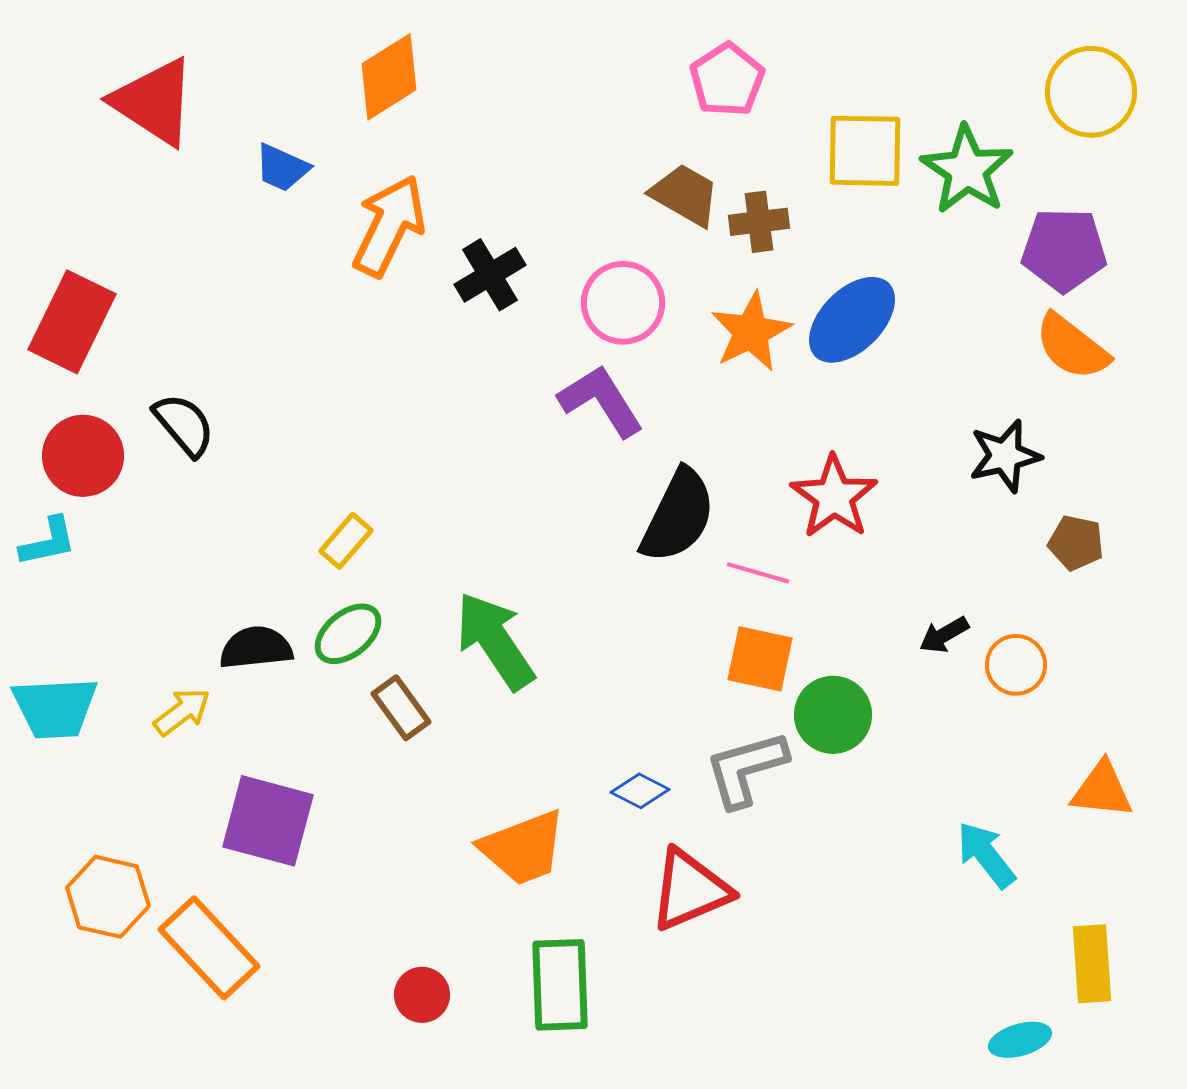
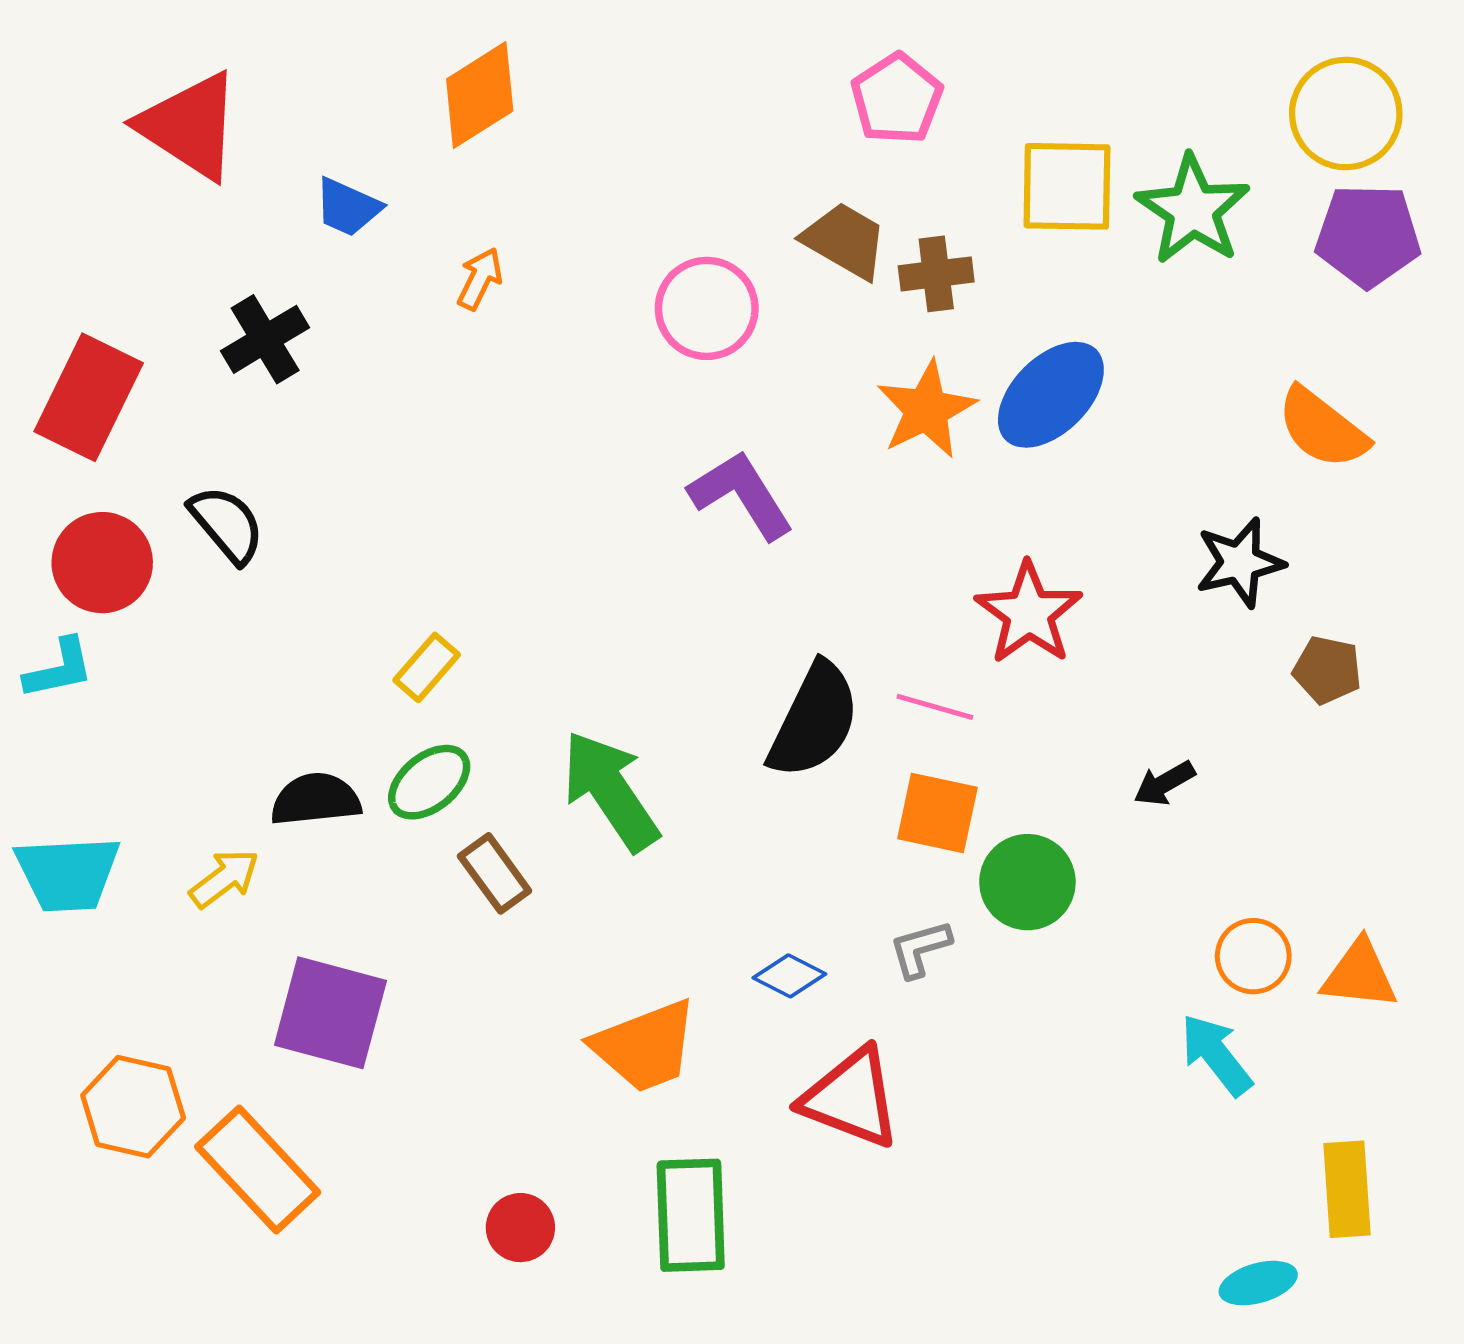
orange arrow: (389, 226) -> (480, 279), size x0.5
purple pentagon: (1064, 250) -> (1368, 236), moved
black cross: (490, 275) -> (265, 339), moved
pink circle: (623, 303) -> (707, 308), moved
black semicircle: (678, 516) -> (814, 720), moved
orange circle: (1016, 665) -> (1253, 956), moved
gray L-shape: (746, 769) -> (920, 949), size x0.6
red triangle: (690, 890) -> (851, 1098), turned 44

